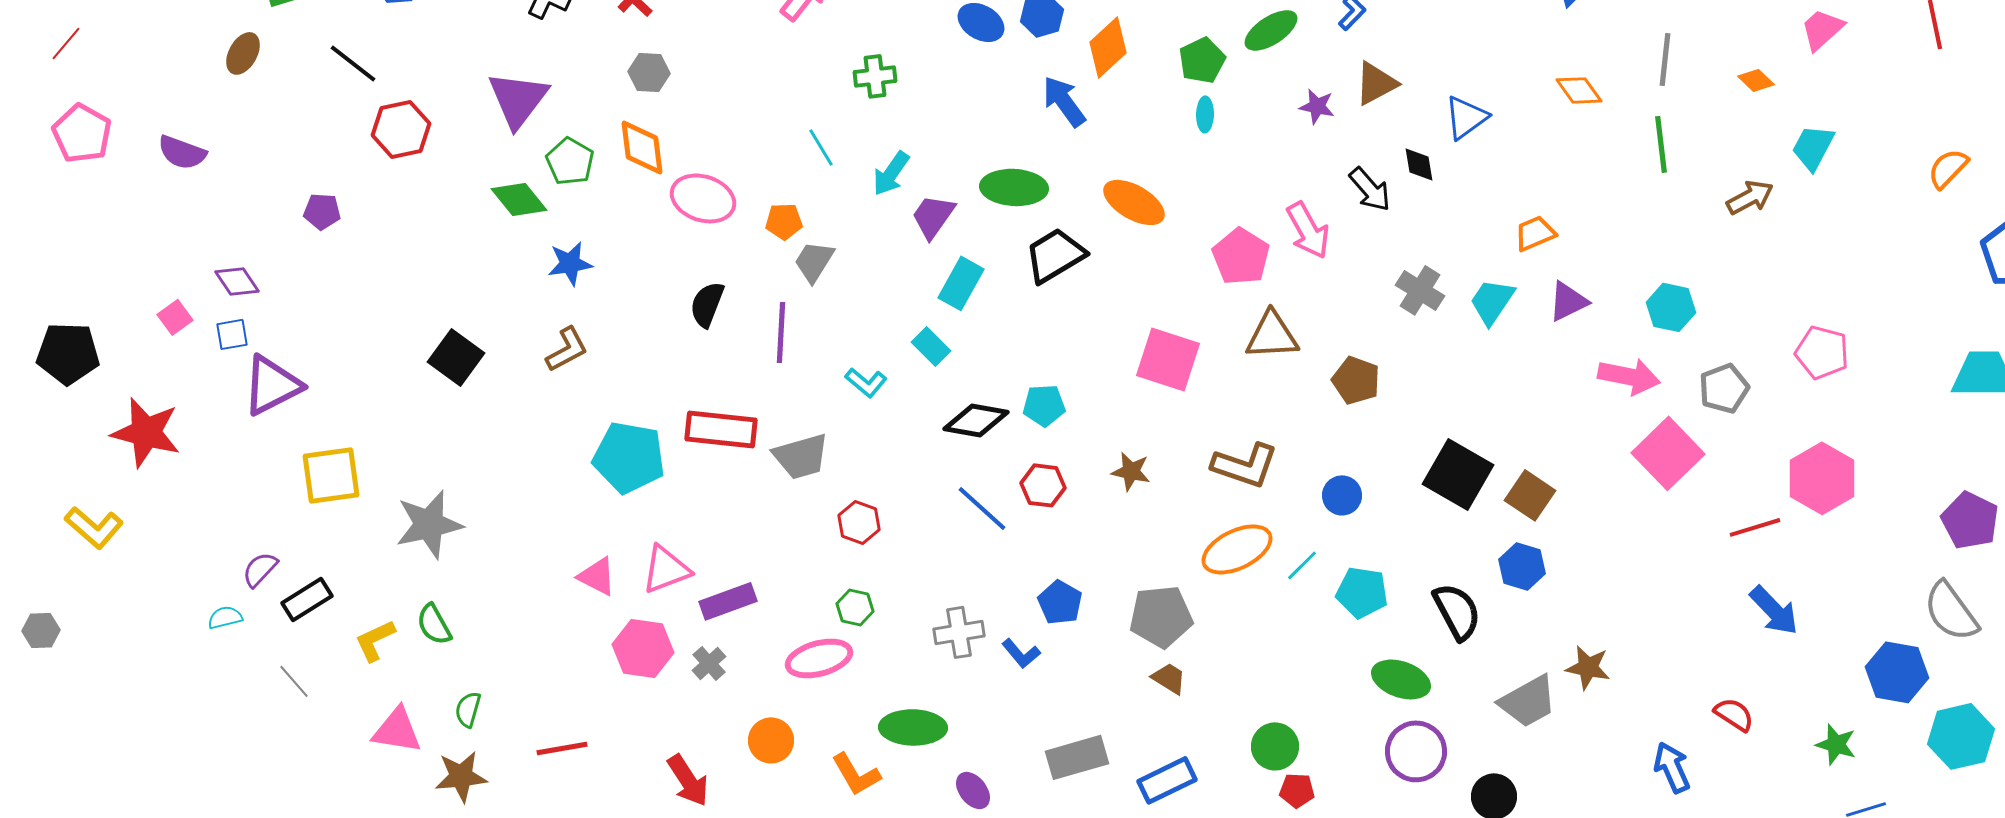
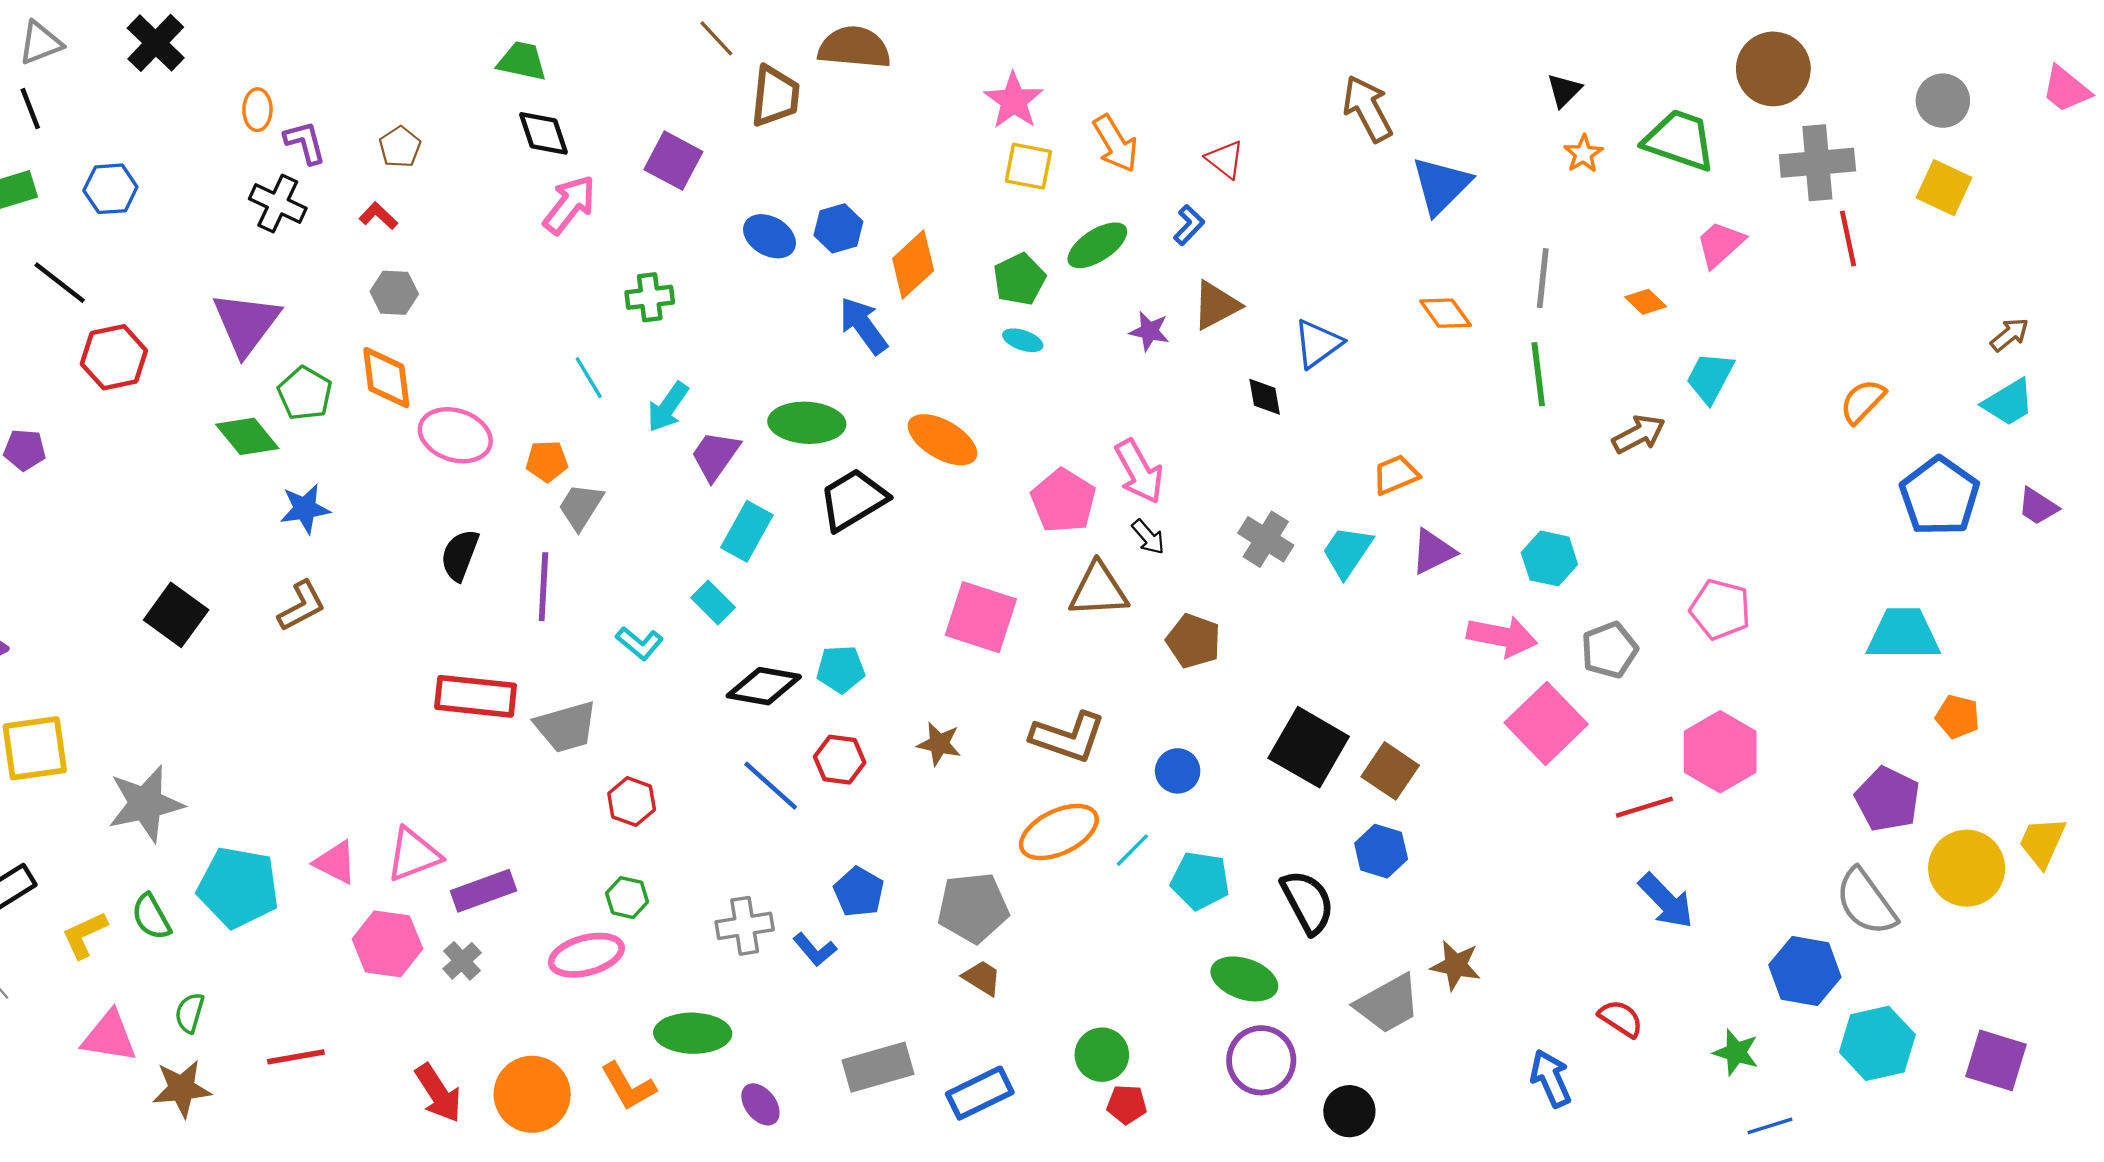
cyan ellipse: (1205, 114) -> (1023, 340), turned -72
black arrow: (1370, 189) -> (1148, 537), moved, size x0.7
cyan pentagon: (629, 457) -> (238, 887), moved
orange circle: (771, 740) -> (532, 1094), moved, size x1.5

